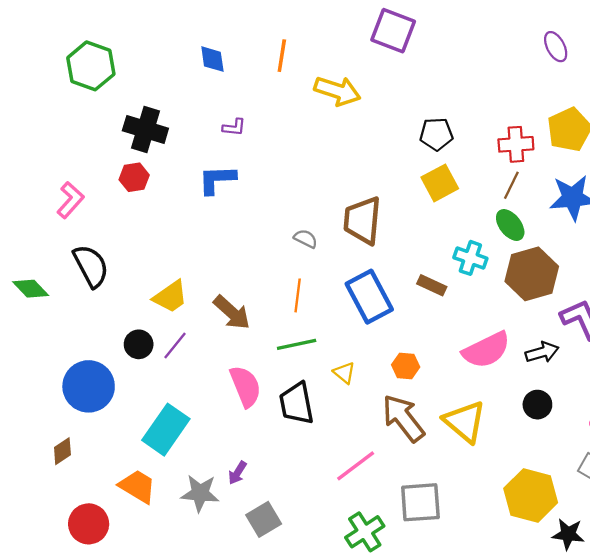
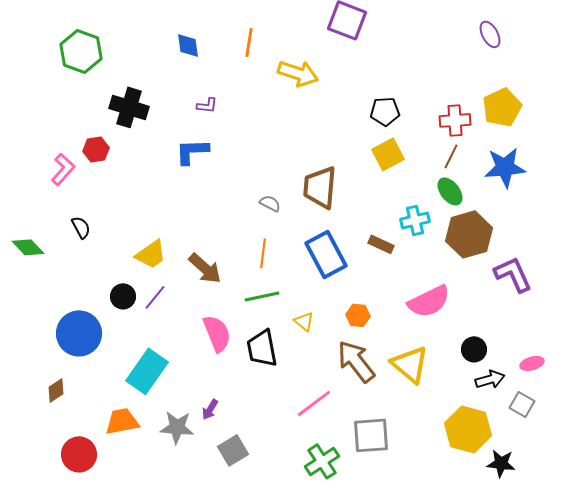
red hexagon: (134, 177) -> (96, 149), moved
cyan cross: (470, 258) -> (415, 220), turned -32
black semicircle: (91, 266) -> (81, 227), size x0.6
black arrow: (542, 352) -> (490, 379), moved
orange trapezoid: (137, 486) -> (122, 421), turned -42

